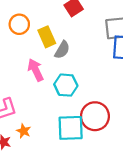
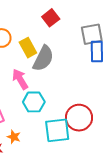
gray semicircle: (62, 50) -> (43, 58), size x1.5
cyan hexagon: (66, 85) -> (34, 102), moved

